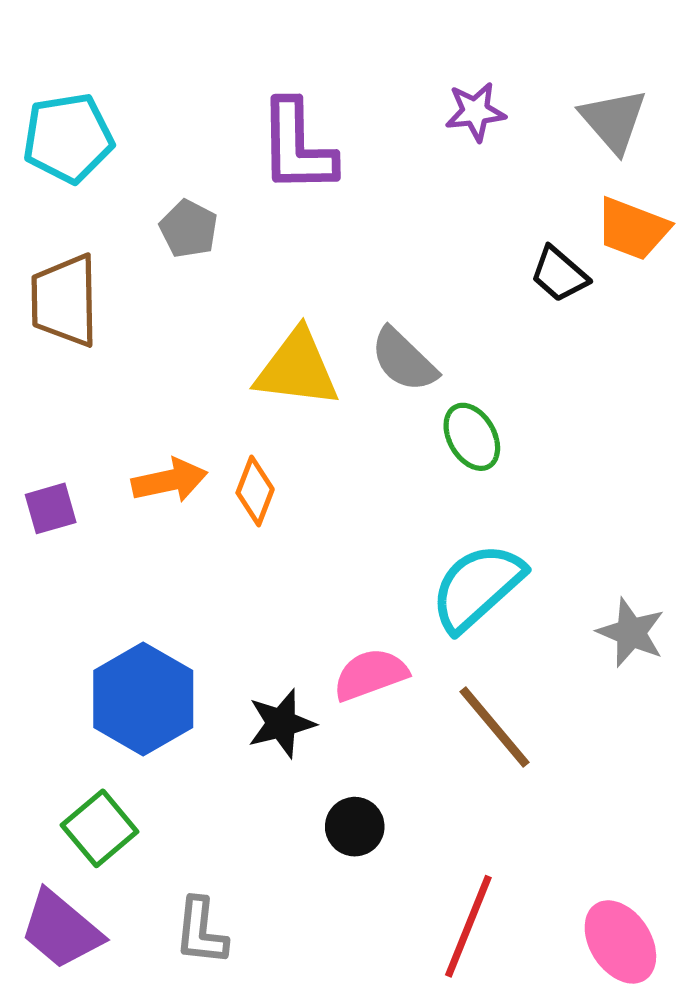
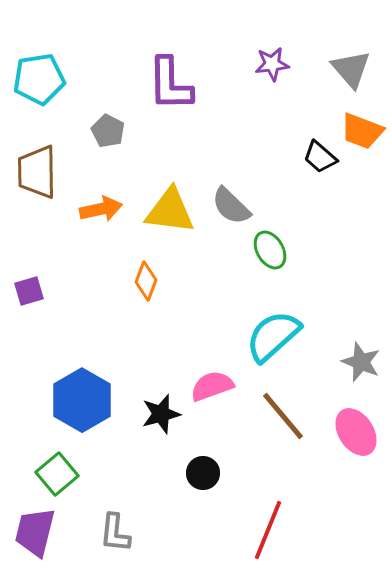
orange arrow: (169, 481) -> (101, 209), moved
purple trapezoid: (61, 930) -> (35, 532), turned 64
pink ellipse: (620, 942) -> (356, 432), moved

